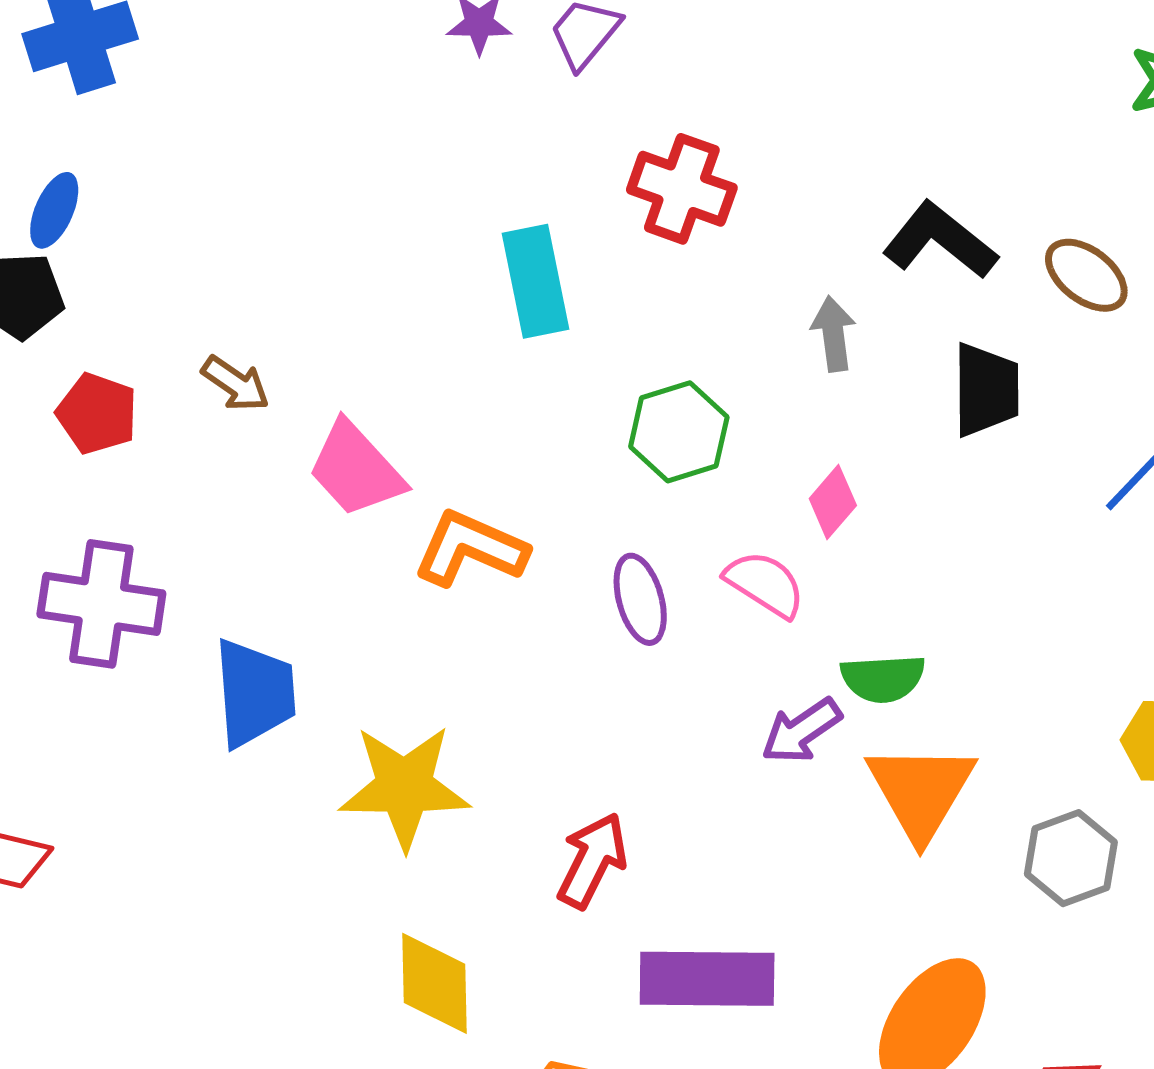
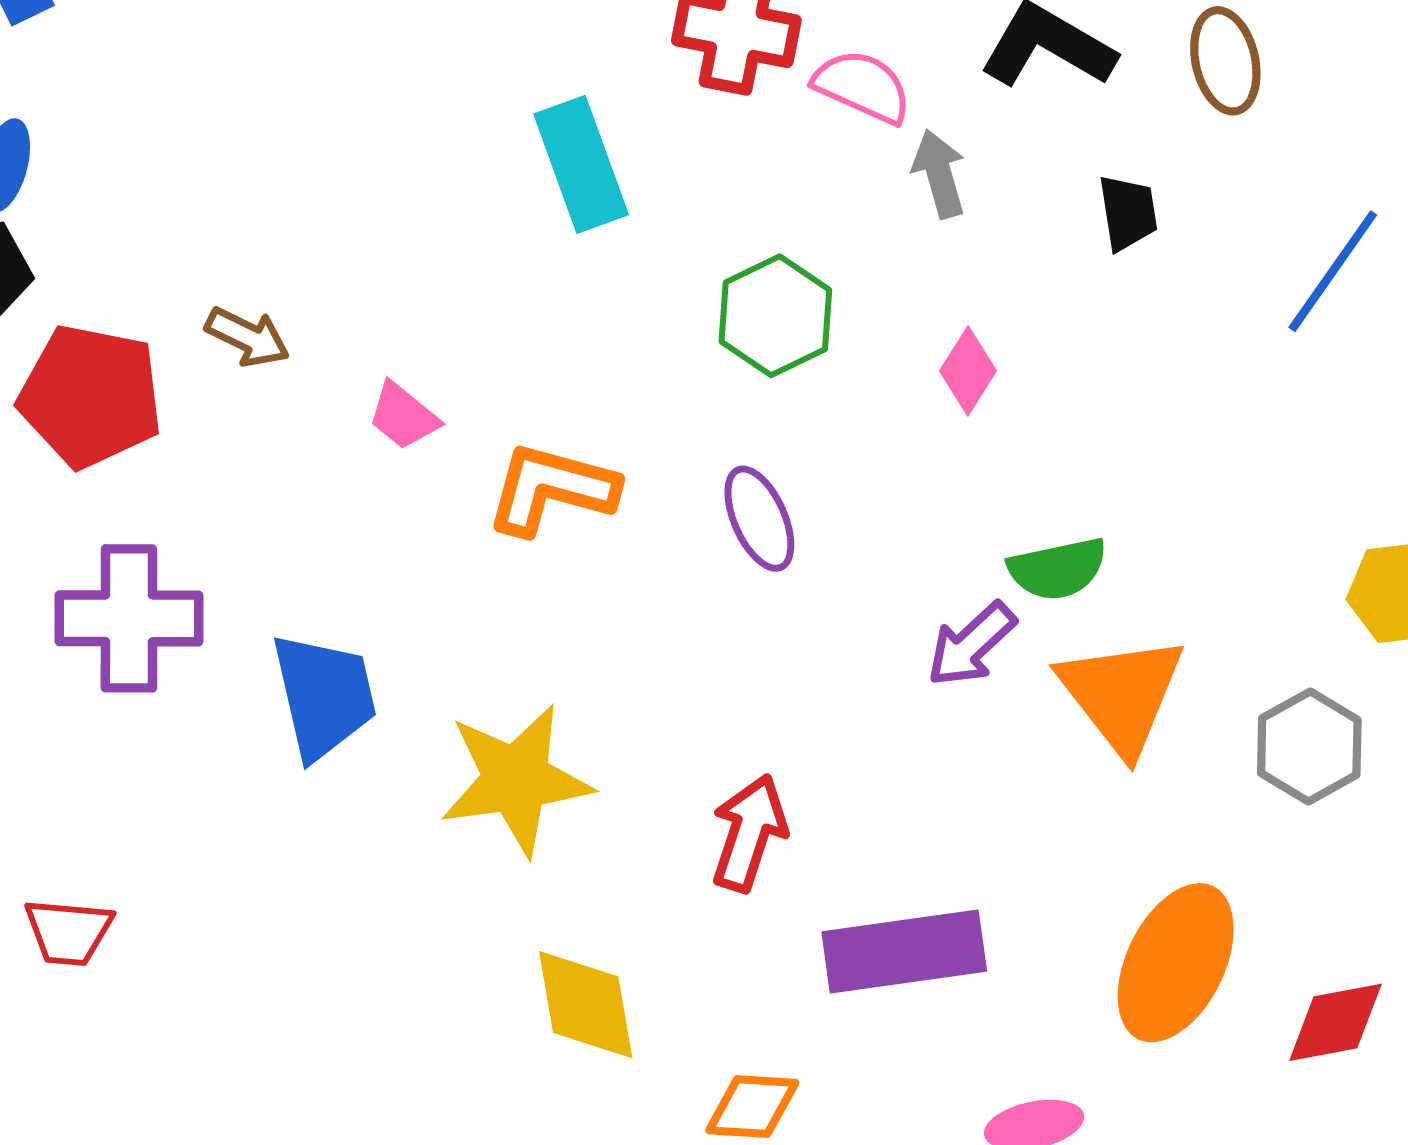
brown ellipse: (1086, 275) -> (1225, 61), turned 48
black trapezoid: (986, 390) -> (1128, 213), size x0.7
red pentagon: (97, 413) -> (91, 396), size x1.5
pink trapezoid: (356, 469) -> (403, 416), size x0.6
pink semicircle: (765, 584) -> (862, 86), moved

